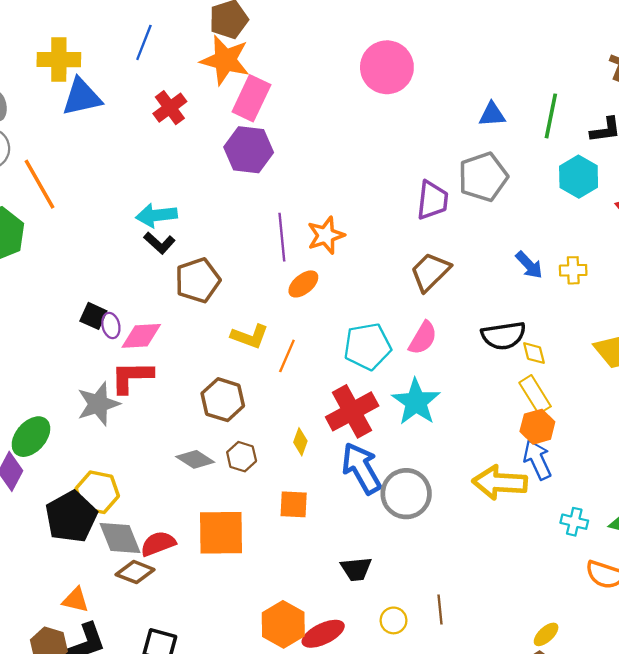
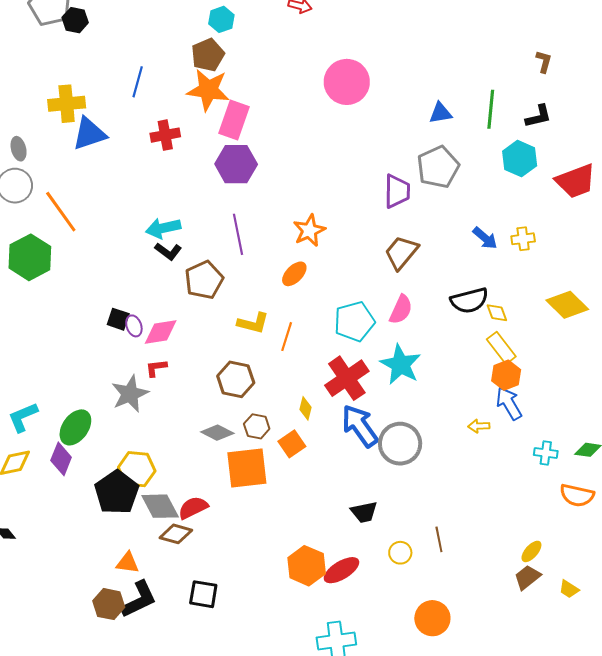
red cross: (170, 108) -> (165, 135), turned 32
purple line: (282, 237) -> (238, 234), moved
red L-shape: (132, 377) -> (156, 368), size x0.6
yellow arrow: (500, 483) -> (479, 426), size x0.5
orange square: (294, 504) -> (292, 444), moved, turned -32
orange square: (221, 533) -> (247, 468), moved

